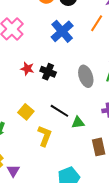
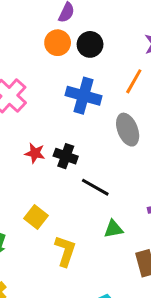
blue cross: (62, 31) -> (84, 96), turned -30
gray ellipse: (86, 76) -> (128, 130), moved
black line: (59, 111) -> (95, 187), moved

